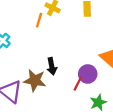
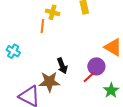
red line: (78, 84) -> (89, 77), turned 32

